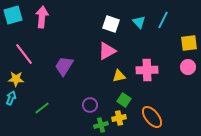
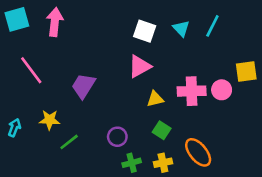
yellow square: (189, 43) -> (246, 72), moved
pink circle: (188, 67) -> (222, 90), moved
yellow star: (16, 79) -> (50, 120), moved
green line: (42, 108) -> (69, 142), moved
yellow cross: (119, 118) -> (163, 163), moved

